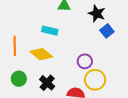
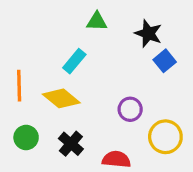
cyan rectangle: (50, 31) -> (74, 61), turned -63
yellow circle: (95, 80) -> (165, 137), moved

